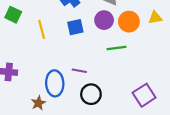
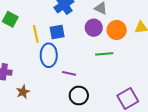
blue square: (75, 27) -> (57, 32), moved
blue ellipse: (55, 83) -> (49, 55), moved
brown star: (38, 103) -> (23, 92), moved

